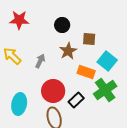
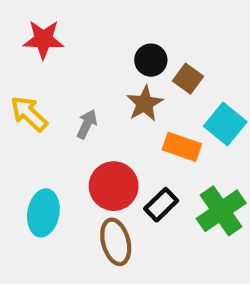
black circle: (62, 25) -> (151, 60), moved
brown square: (89, 39) -> (188, 79), turned 32
green cross: (105, 90) -> (221, 211), moved

